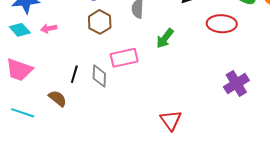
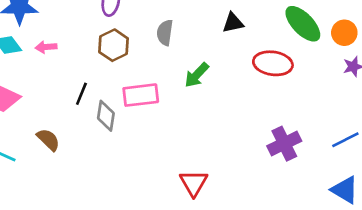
black line: (74, 74) -> (81, 94), moved

